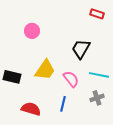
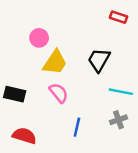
yellow trapezoid: (45, 70) -> (55, 62), moved
pink semicircle: (71, 79) -> (59, 93), moved
red semicircle: (31, 109) -> (24, 136), moved

